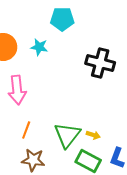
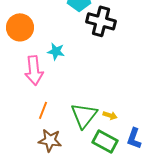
cyan star: (39, 47) -> (56, 51), moved
black cross: (100, 63) -> (101, 21), moved

